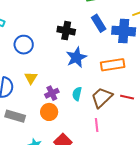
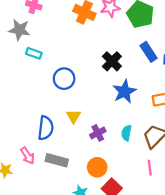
black cross: (66, 31) -> (112, 61), turned 36
orange circle: (49, 112) -> (97, 167), moved

